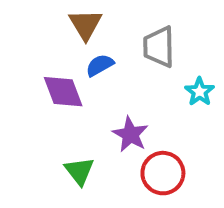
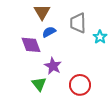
cyan star: (200, 92) -> (100, 37), moved
purple star: (130, 134) -> (53, 66), moved

